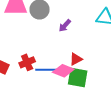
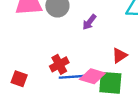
red triangle: (76, 59) -> (120, 55), moved
red cross: (27, 62) -> (59, 64), moved

